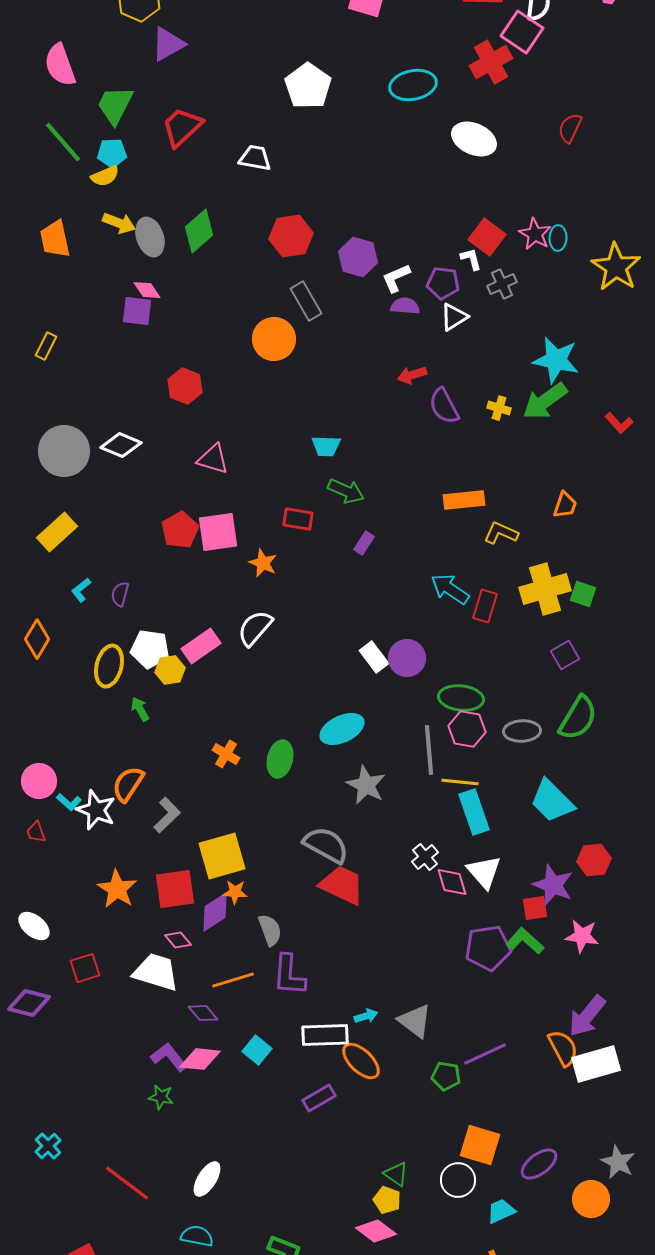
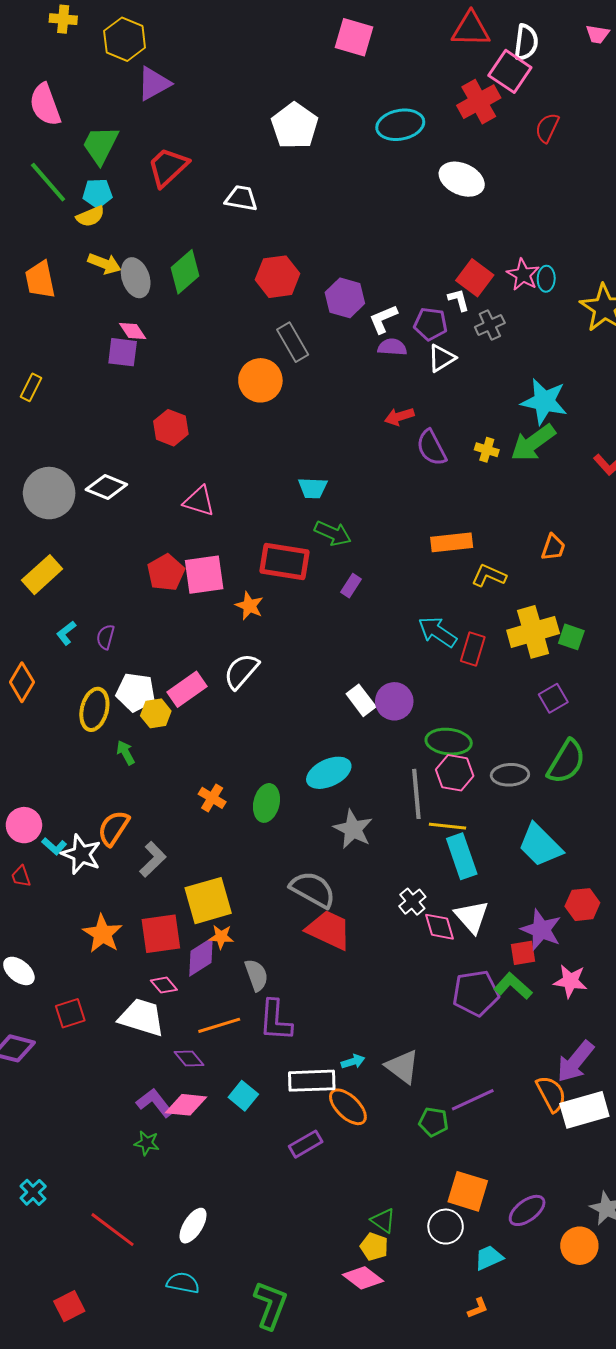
red semicircle: (570, 128) -> (547, 128), moved
red rectangle: (298, 519) -> (285, 561), size x1.6

